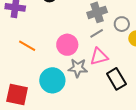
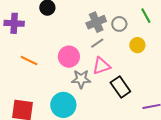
gray circle: (122, 24) -> (119, 24), moved
cyan circle: (52, 80) -> (63, 105), moved

